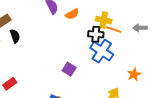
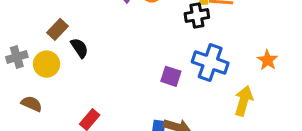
blue cross: (102, 51) -> (210, 62), moved

